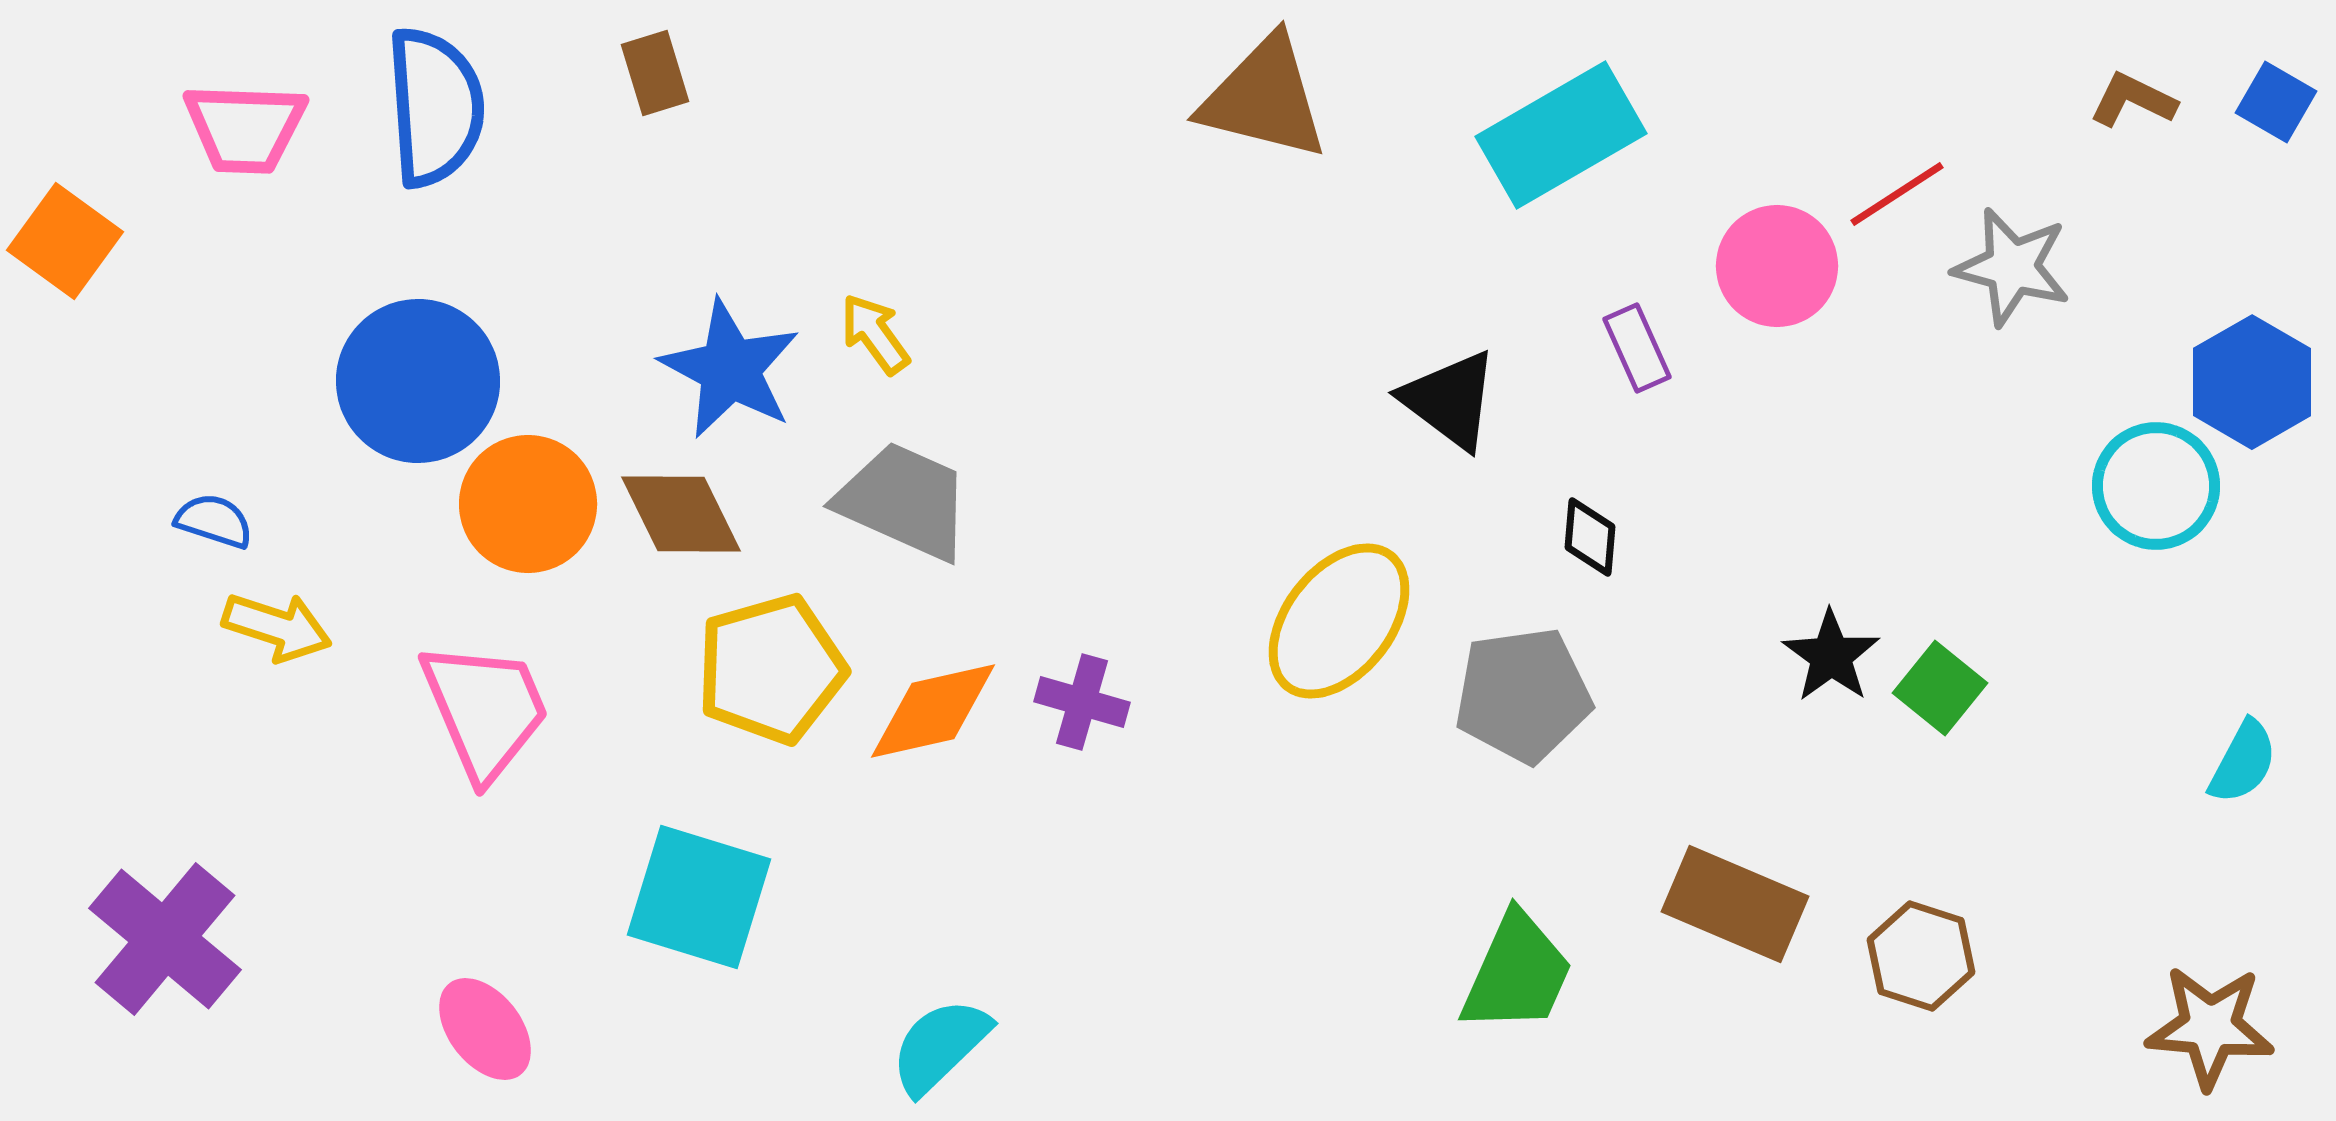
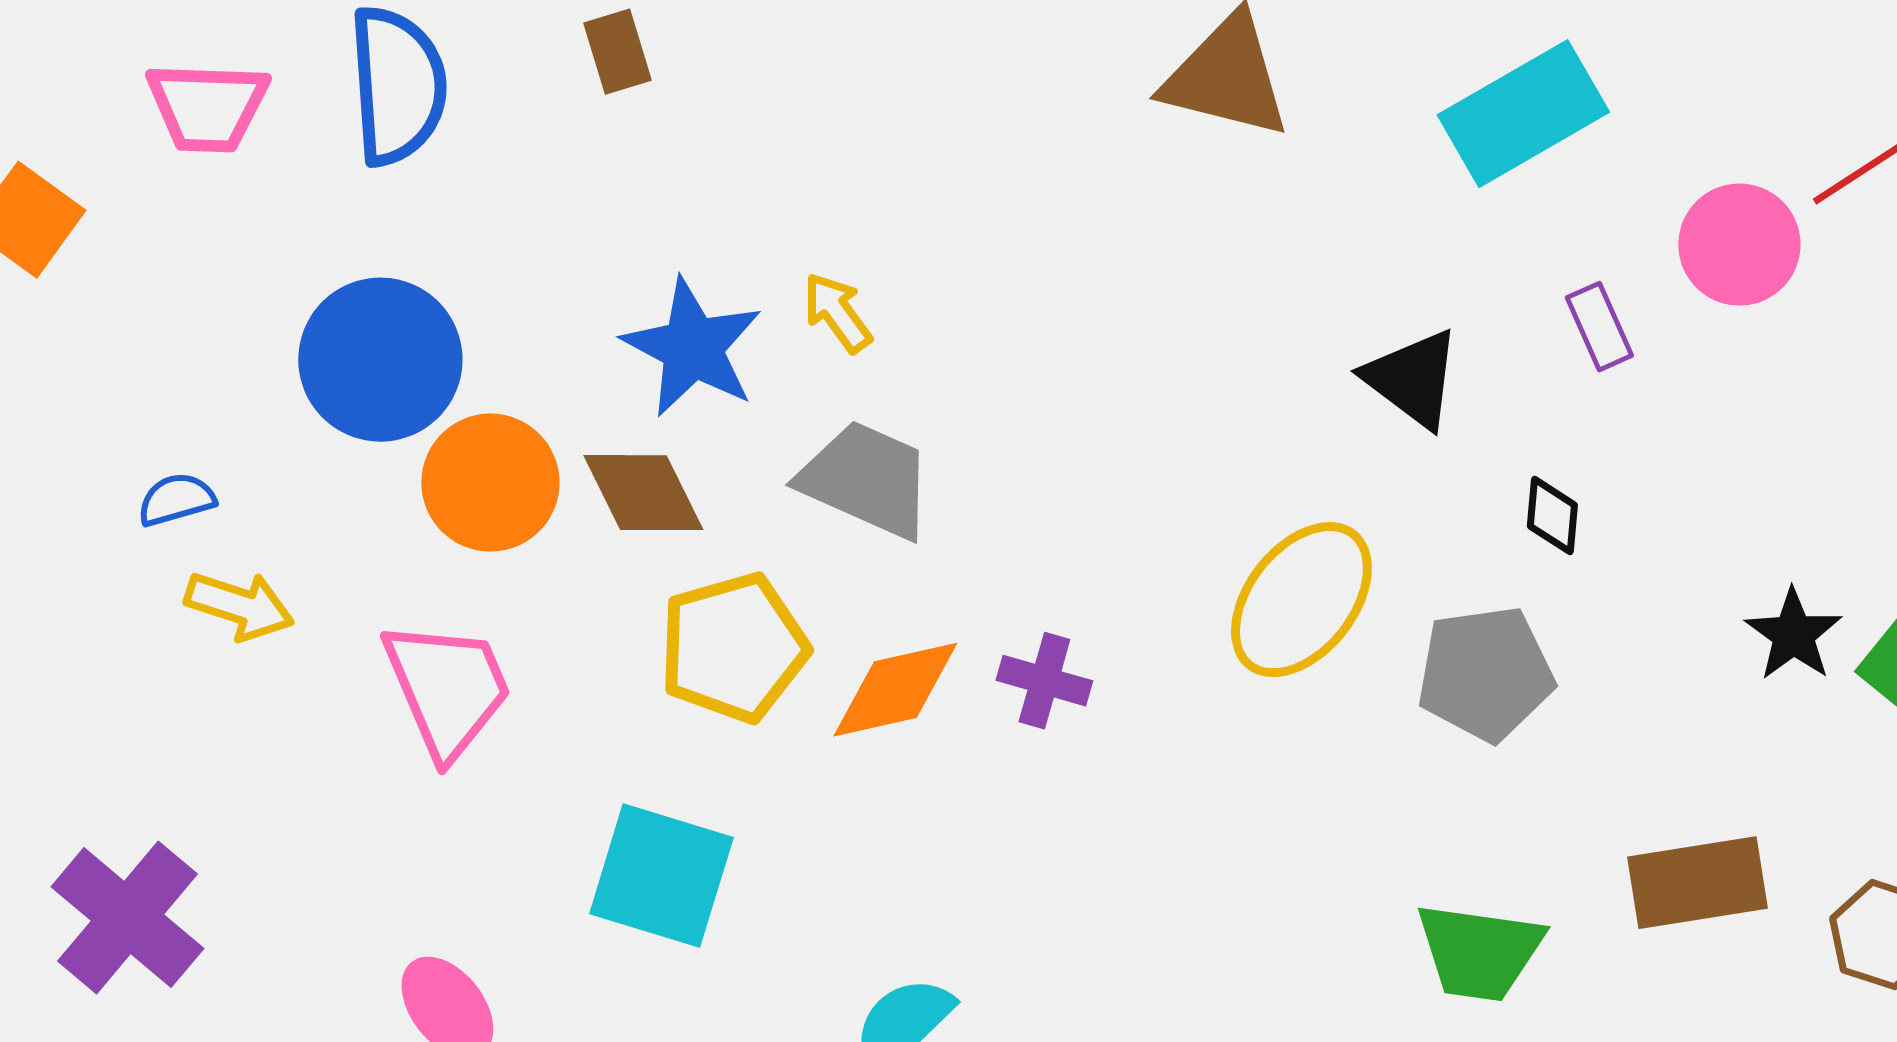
blue semicircle: (214, 521) -> (176, 500), turned -34
brown rectangle: (1735, 904) -> (1697, 883), turned -32
green trapezoid: (1517, 973) -> (1479, 952), turned 74

